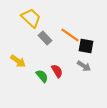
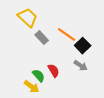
black square: (86, 46) -> (83, 46), turned 35
yellow arrow: (18, 61) -> (32, 87), moved

